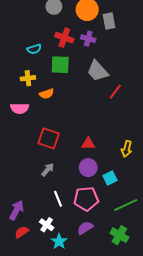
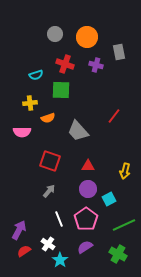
gray rectangle: (109, 21) -> (119, 52), moved
purple cross: (88, 39) -> (96, 65), moved
gray trapezoid: (98, 71) -> (78, 131), moved
pink pentagon: (86, 199) -> (86, 219), turned -30

